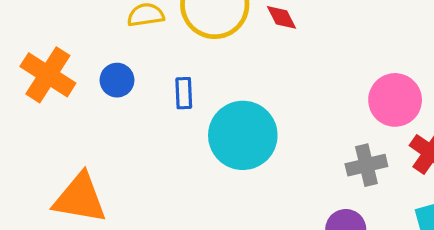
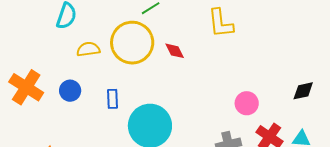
pink circle: (395, 100) -> (247, 103), size x0.7

